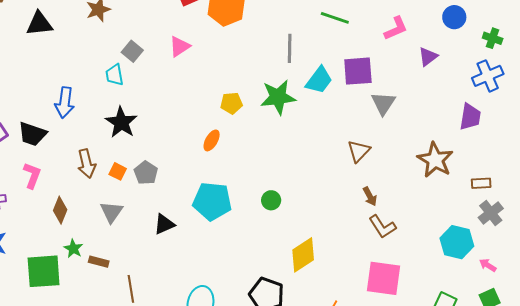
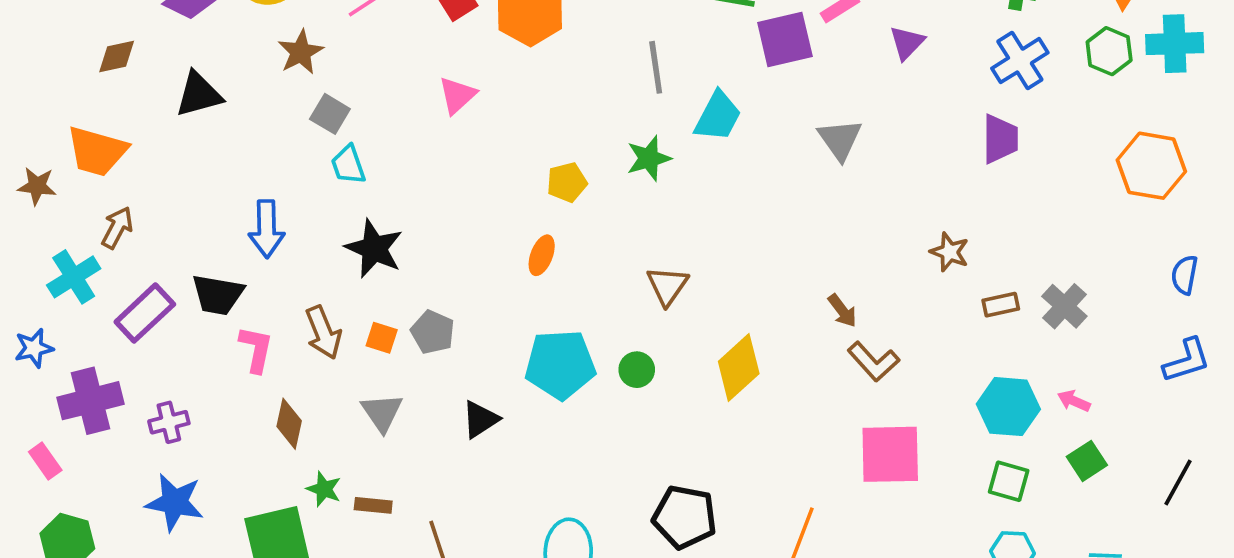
gray square: (132, 51) -> (330, 114), moved
purple square: (358, 71) -> (785, 40), moved
green star: (278, 97) -> (649, 158), size x0.7
brown triangle: (359, 151) -> (667, 286), moved
brown star: (435, 160) -> (950, 252), moved, size x0.6
pink L-shape: (32, 175) -> (256, 349), moved
brown rectangle: (481, 183) -> (1001, 305), moved
green circle: (271, 200) -> (637, 370), moved
cyan hexagon: (457, 242) -> (1008, 407), moved
yellow diamond: (303, 255) -> (739, 367), moved

